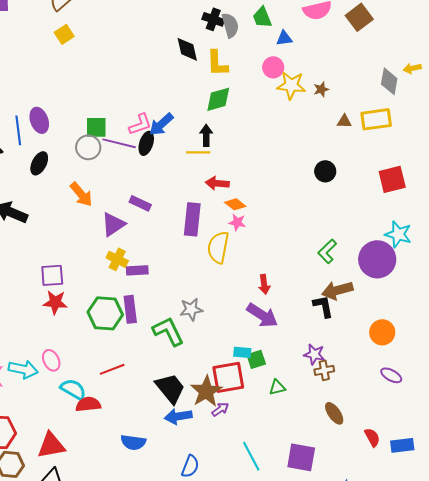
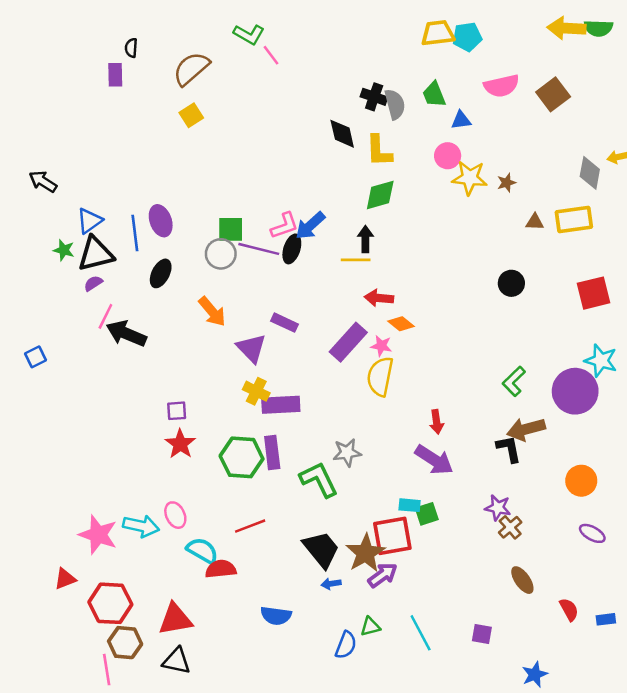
purple rectangle: (192, 219) -> (348, 342), turned 36
pink star: (237, 222) -> (381, 346), moved
purple triangle: (113, 224) -> (251, 348), turned -40
purple rectangle: (137, 270) -> (281, 405), size x1.4
purple square: (52, 275) -> (177, 411), size x0.7
red star: (55, 302) -> (180, 444), turned 30
brown cross: (324, 370) -> (510, 527), turned -30
green triangle: (277, 387) -> (370, 627), moved
purple arrow: (220, 409) -> (383, 575), size x1.4
blue arrow: (178, 416) -> (331, 584), size x0.6
blue rectangle: (402, 445) -> (606, 619), size x0.7
purple square: (301, 457) -> (482, 634), size x0.6

